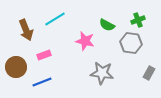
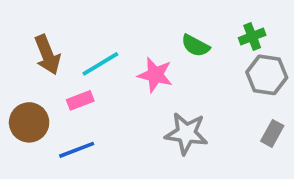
cyan line: (55, 19) -> (100, 64), moved
gray hexagon: (131, 43) -> (267, 75), moved

